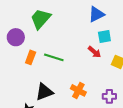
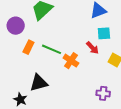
orange cross: (78, 90) -> (71, 61), moved

